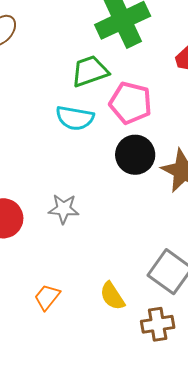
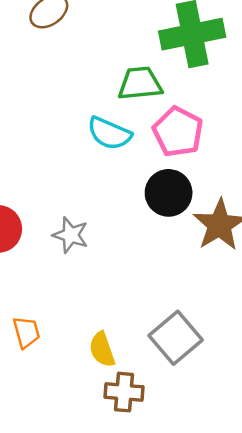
orange trapezoid: (47, 297) -> (26, 332), turned 112
brown cross: (158, 324) -> (124, 392), moved

